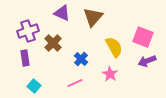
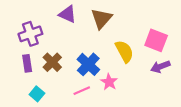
brown cross: (53, 43) -> (52, 62), moved
blue cross: (81, 59) -> (88, 64), size x1.5
pink star: (110, 74) -> (109, 82), moved

